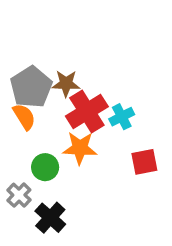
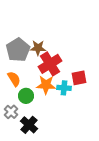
orange semicircle: (24, 117) -> (14, 79), moved
cyan cross: (122, 117) -> (64, 88), moved, turned 32
red square: (144, 162) -> (79, 78), moved

